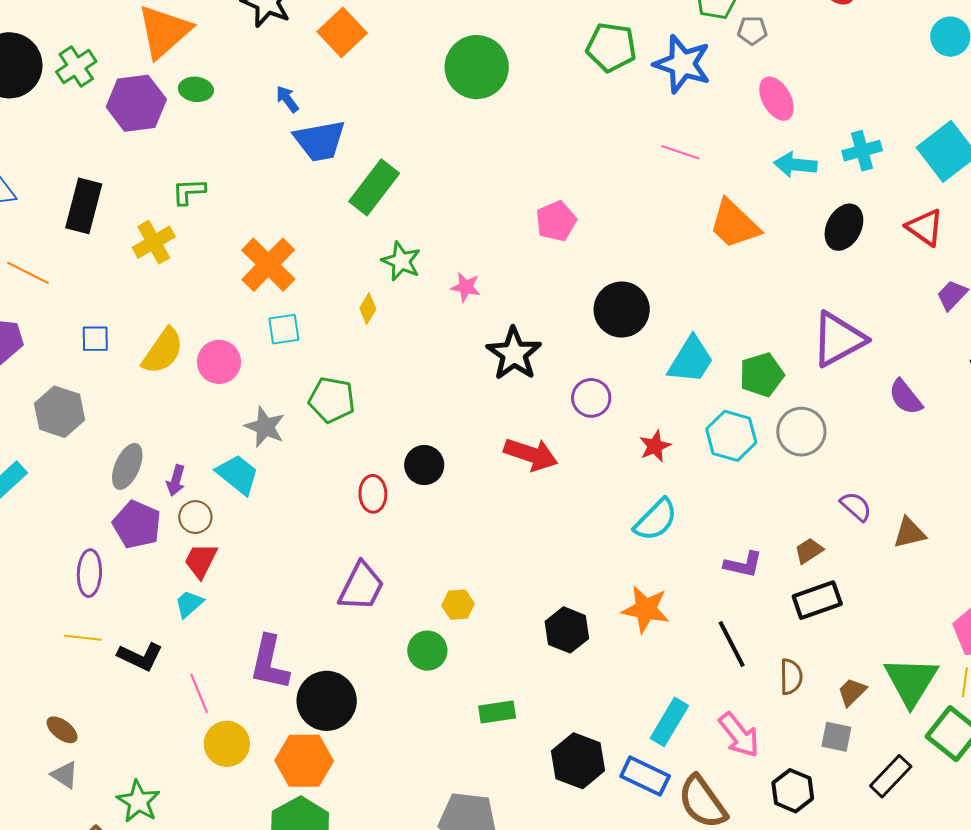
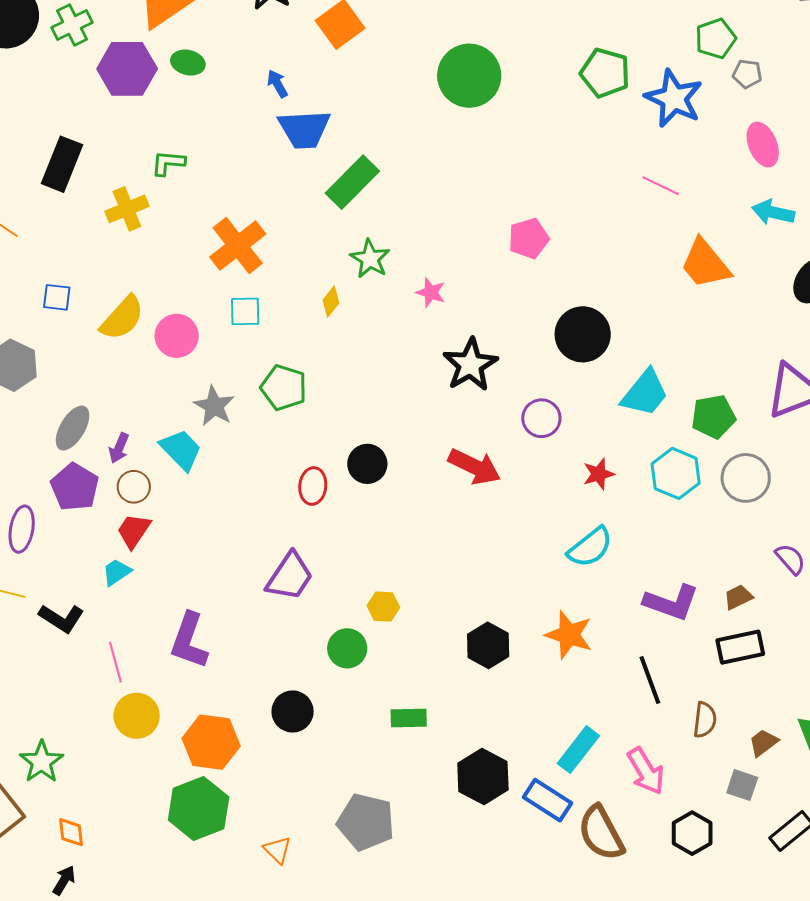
purple L-shape: (743, 564) -> (671, 603), size x1.4
black circle: (327, 701) -> (293, 711), moved, size x0.7

